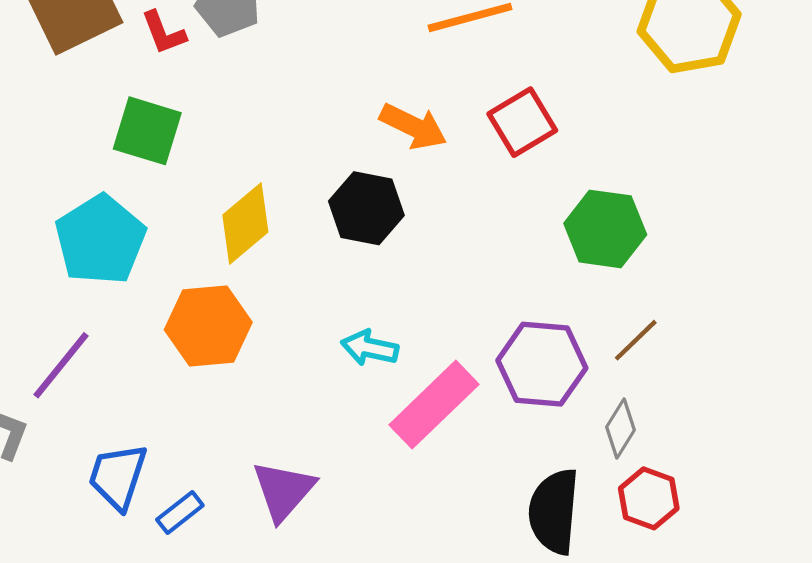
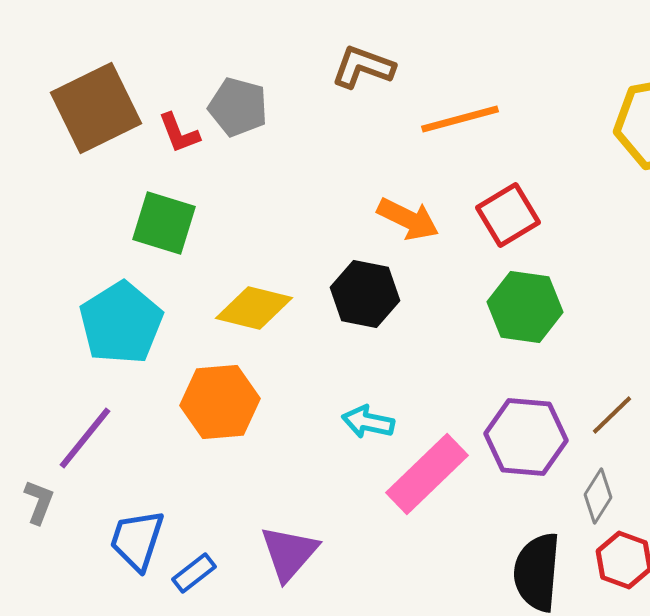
yellow diamond: (245, 224) -> (254, 308), turned 54
green hexagon: (605, 229) -> (525, 307), moved

